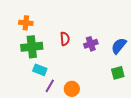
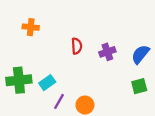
green cross: (32, 47) -> (19, 80), moved
cyan rectangle: (40, 70) -> (47, 83), turned -56

